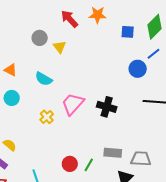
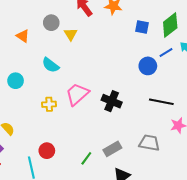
orange triangle: (11, 70) -> (23, 36), moved
yellow cross: (47, 117) -> (49, 104), turned 32
gray rectangle: (113, 153) -> (112, 149), turned -42
gray trapezoid: (141, 159) -> (149, 143), moved
red circle: (70, 164) -> (47, 151), moved

